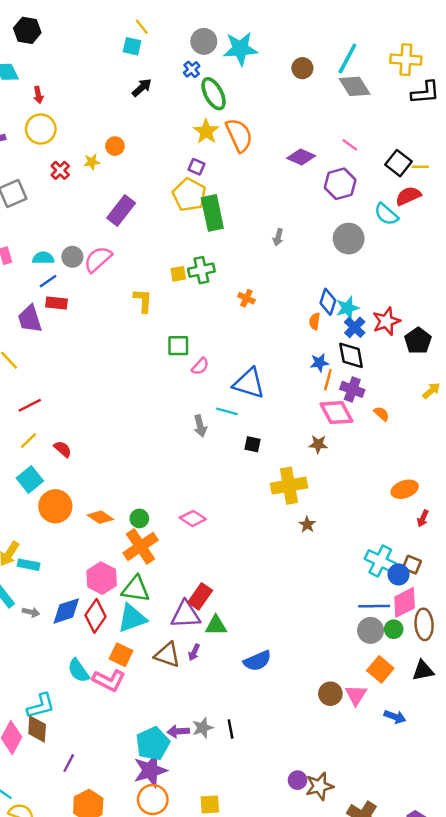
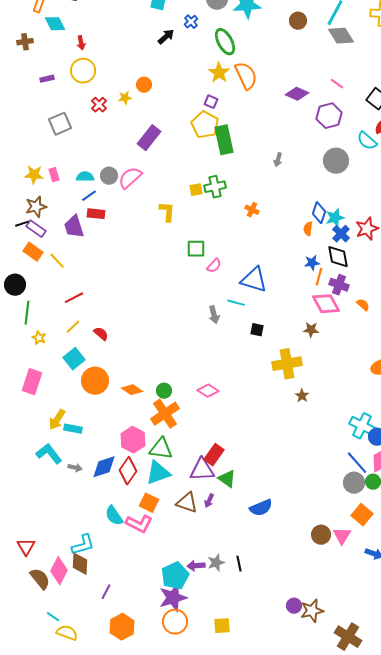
blue cross: (192, 69) -> (191, 22), moved
blue line: (374, 606) -> (357, 463), turned 50
green triangle: (216, 626) -> (227, 479), turned 36

